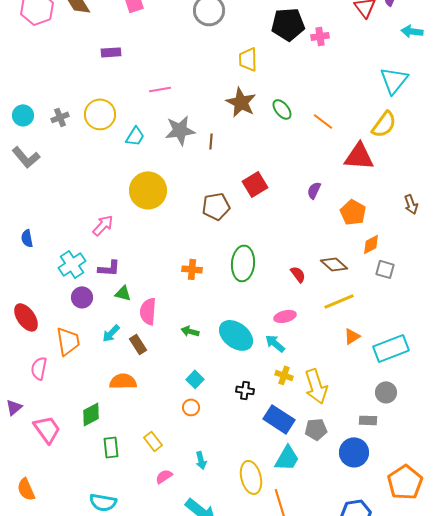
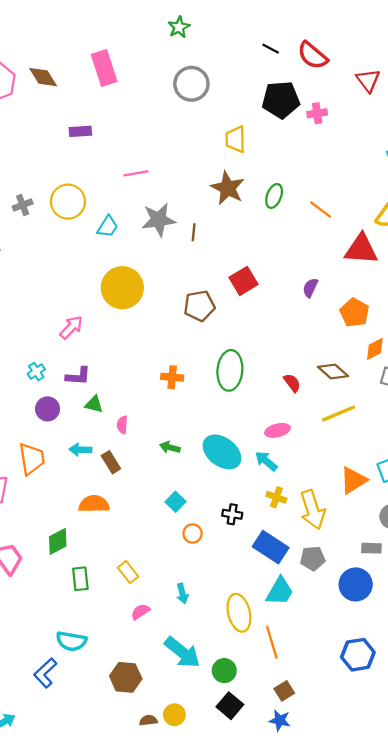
green ellipse: (282, 109) -> (274, 196), turned 60
cyan cross: (72, 264) -> (36, 372), size x0.6
pink semicircle: (148, 311) -> (122, 425), size x0.6
cyan arrow: (111, 333) -> (80, 450), turned 48
orange triangle: (352, 336) -> (353, 480), moved, size x1.5
orange circle: (191, 407) -> (193, 534), moved

